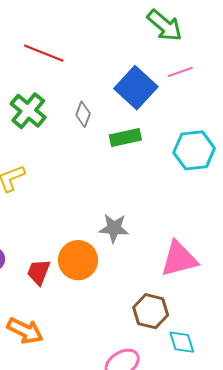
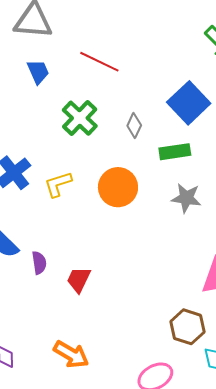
gray star: (114, 228) -> (186, 198), moved
orange circle: (78, 260) -> (118, 187), moved
orange arrow: (25, 331) -> (71, 354), moved

